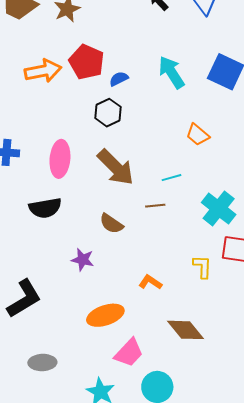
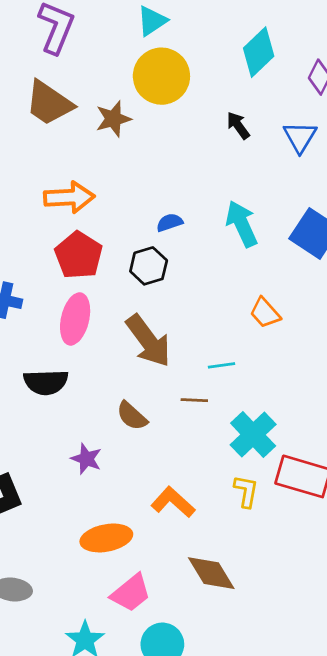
red pentagon: (87, 62) -> (79, 255), moved
cyan cross: (219, 208) -> (253, 435), moved
orange L-shape: (150, 282) -> (173, 502), size x1.4

